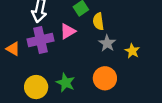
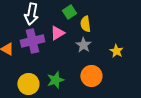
gray star: (107, 43) -> (83, 45), moved
green star: (66, 83) -> (55, 80), turned 30

